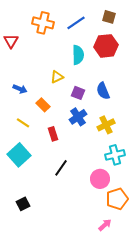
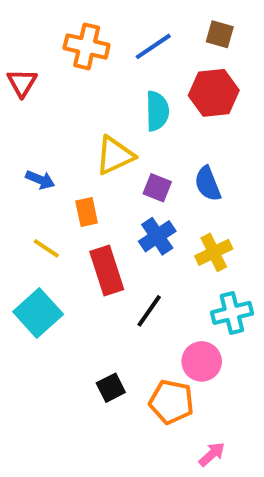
yellow triangle: (57, 77) -> (115, 155), size x1.5
orange rectangle: (43, 105) -> (87, 212), turned 32
red rectangle: (53, 134) -> (107, 271), size x1.6
black line: (61, 168) -> (149, 311), moved
orange pentagon: (117, 199) -> (171, 402), moved, turned 30
black square: (23, 204) -> (111, 388), moved

